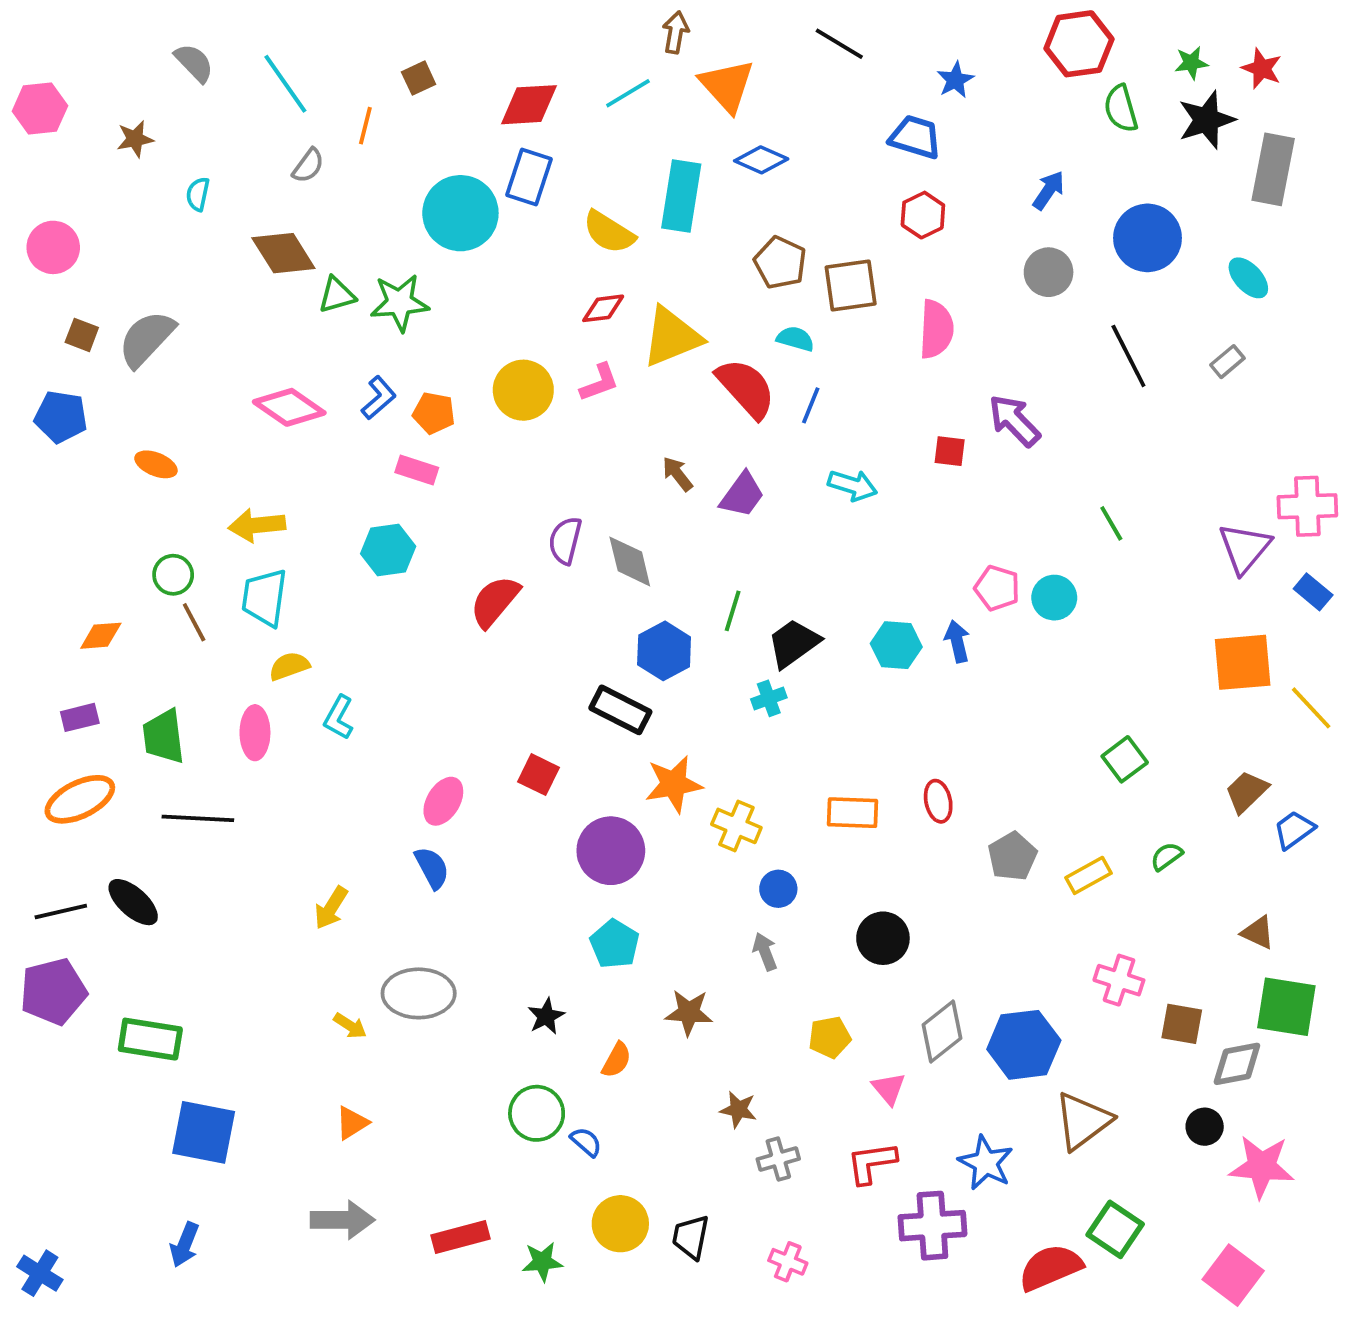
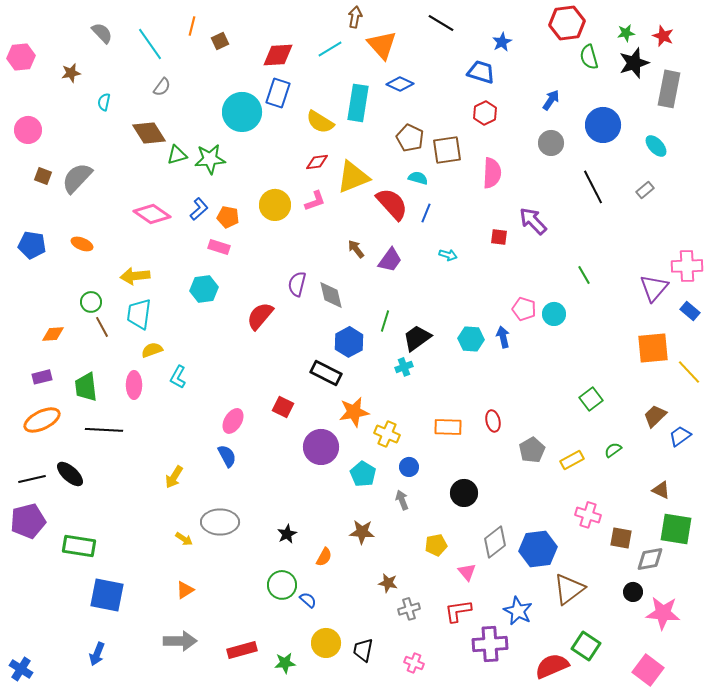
orange line: (365, 126) -> (192, 26), moved
blue pentagon: (61, 417) -> (32, 245), moved
cyan arrow: (853, 485) -> (448, 255), size x0.7
cyan pentagon: (615, 944) -> (363, 474), moved

